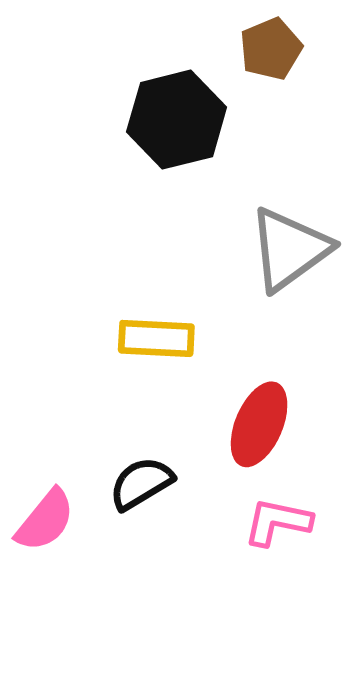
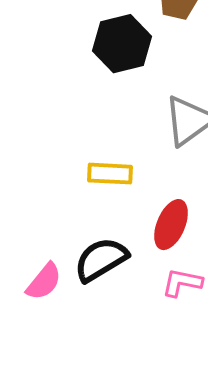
black semicircle: (141, 483) -> (101, 260), size x1.4

